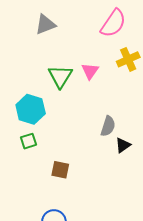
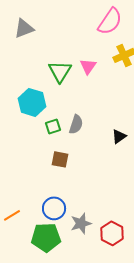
gray triangle: (45, 24) -> (24, 28), moved
gray semicircle: (108, 126) -> (76, 124), moved
green square: (28, 141) -> (53, 126), moved

